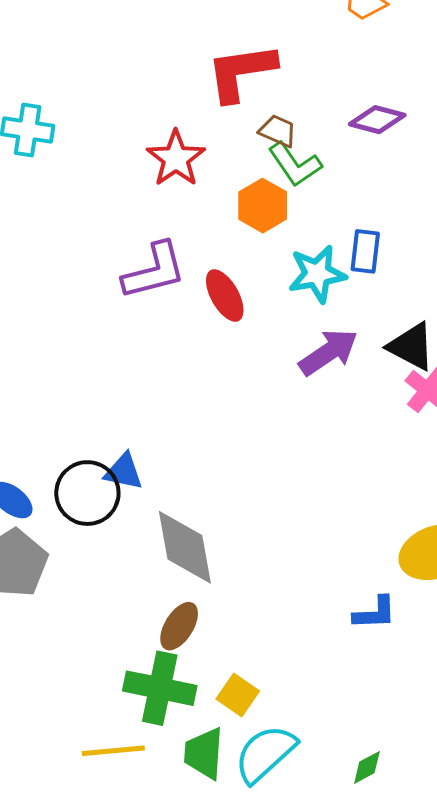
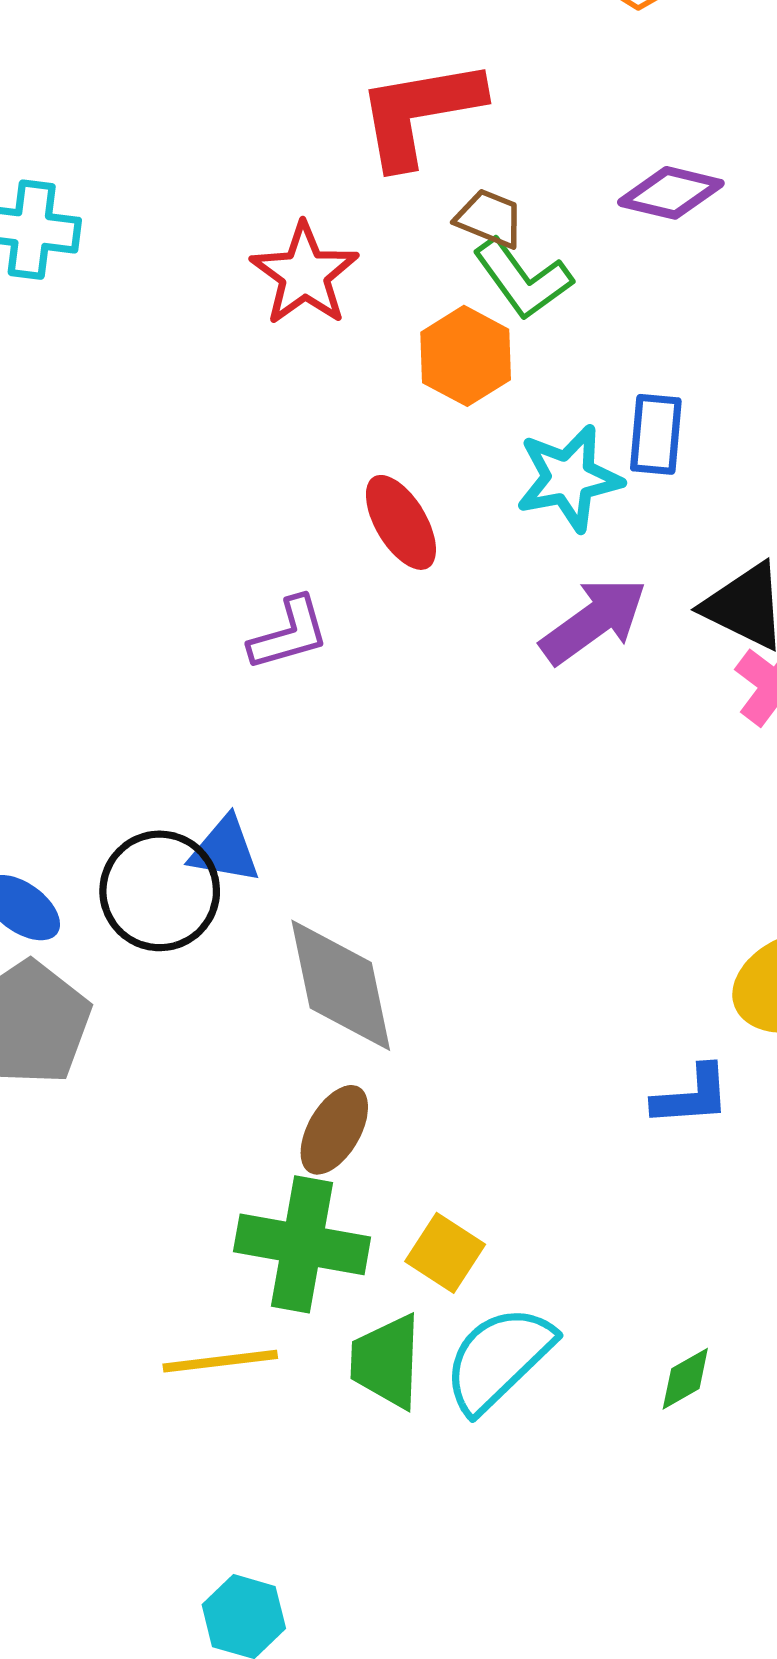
purple L-shape: (154, 271) -> (289, 634), moved, size x0.7

